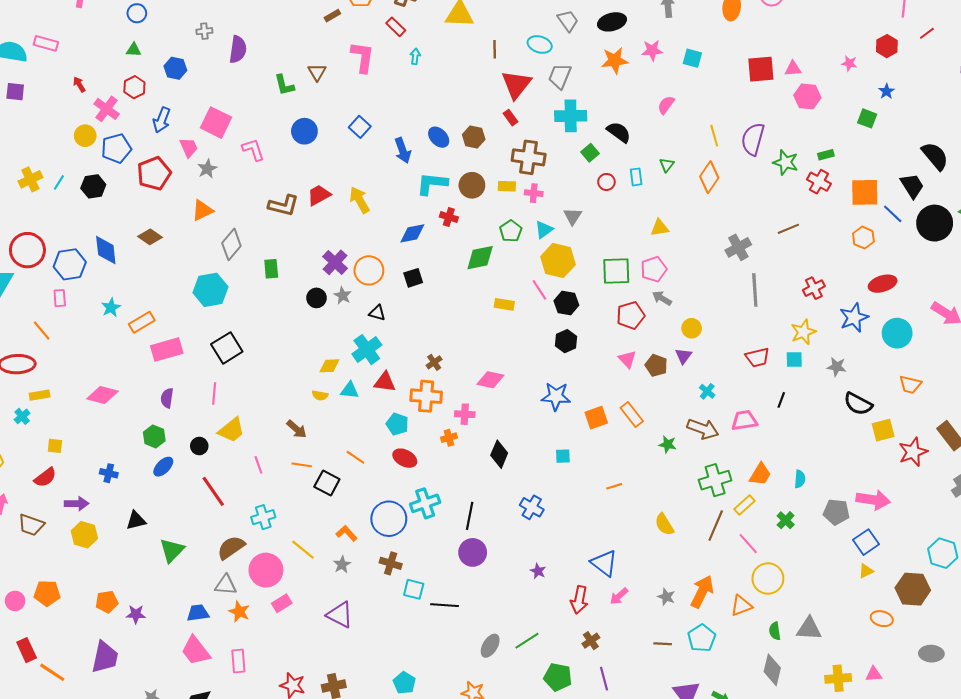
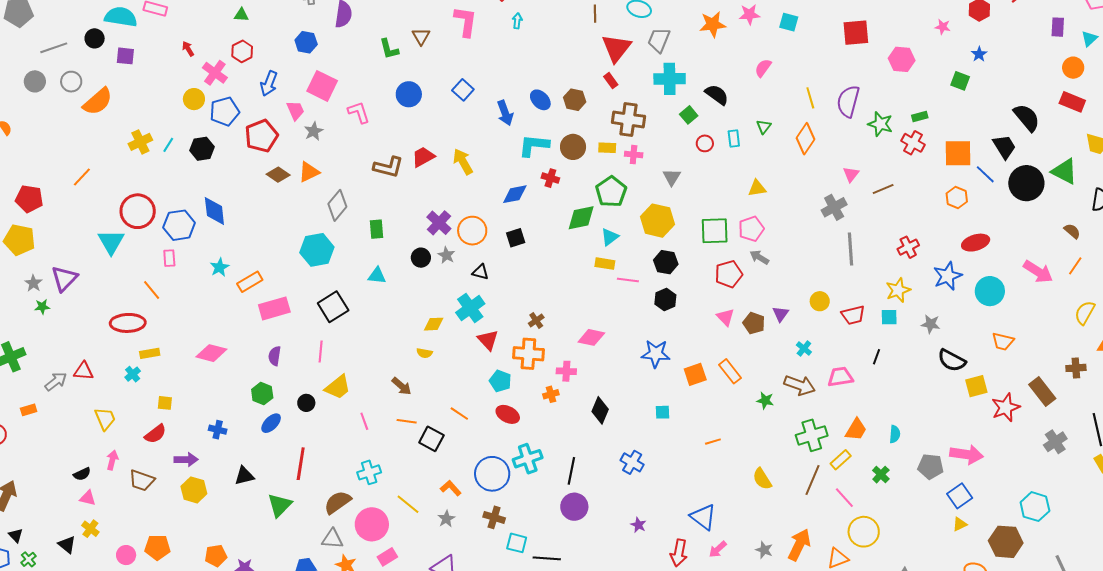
blue hexagon: (175, 68) -> (306, 42), moved
pink triangle: (793, 69) -> (851, 174), moved, turned -48
cyan triangle: (544, 230) -> (610, 237), moved
green pentagon: (511, 231) -> (611, 192), size x1.4
brown diamond: (150, 237) -> (278, 175), moved
pink line: (539, 290) -> (628, 280), moved, turned -50
yellow circle: (692, 328) -> (820, 301), moved
red triangle: (385, 382) -> (488, 340), turned 40
cyan triangle: (350, 390) -> (377, 276), moved
red line: (213, 491) -> (301, 464), moved, turned 44

